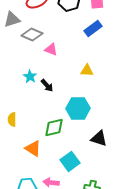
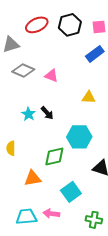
gray diamond: (32, 34) -> (23, 70), moved
cyan star: (30, 76) -> (28, 114), moved
orange triangle: (33, 148) -> (33, 178), turned -42

